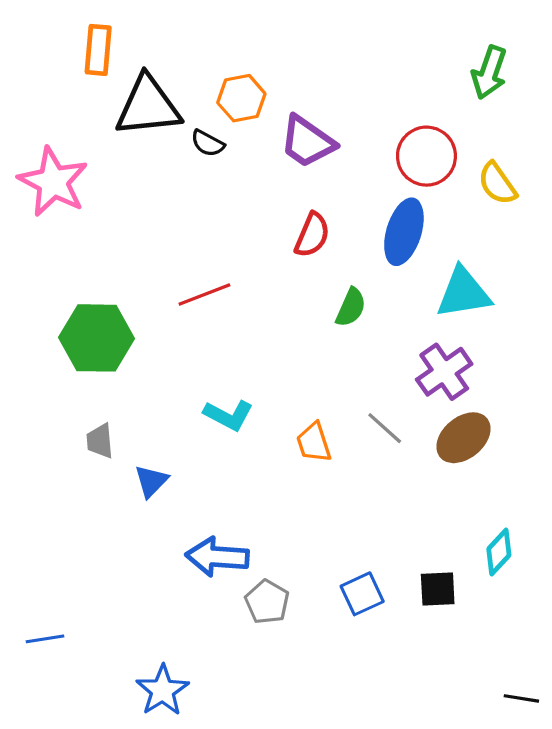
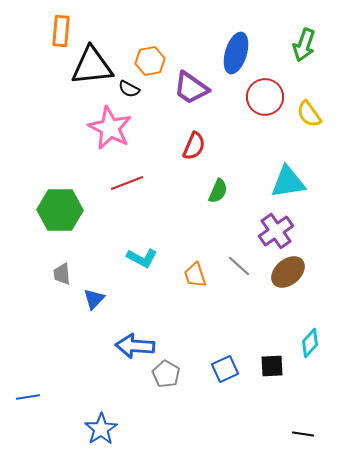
pink star: (53, 182) -> (110, 128), moved
blue ellipse: (404, 232) -> (236, 53), moved
black line: (521, 698) -> (303, 434), moved

